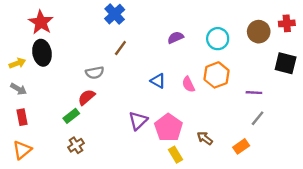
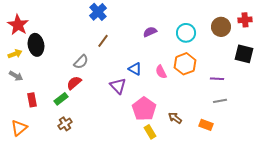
red star: (41, 22) -> (18, 25), moved
gray semicircle: (95, 73) -> (81, 62), turned -35
red rectangle: (22, 117) -> (32, 100), moved
gray line: (258, 118) -> (220, 101), turned 40
purple triangle: (138, 121) -> (118, 86), moved, turned -30
orange rectangle: (241, 146) -> (206, 125), turned 56

